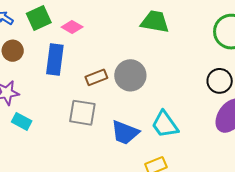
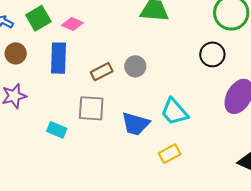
gray circle: (130, 75) -> (135, 66), size x0.7
black circle: (220, 81) -> (212, 54), moved
cyan rectangle: (22, 121) -> (57, 130), moved

